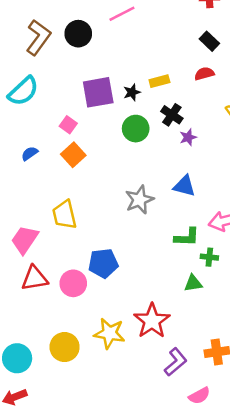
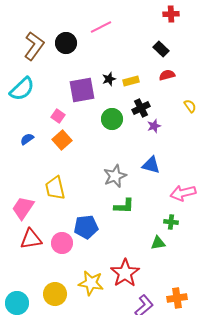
black rectangle: (209, 41) -> (161, 49), moved
black star: (132, 92) -> (109, 79), moved
black cross: (172, 115) -> (141, 108), turned 30
green L-shape: (187, 237) -> (124, 206), moved

